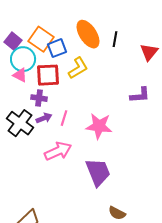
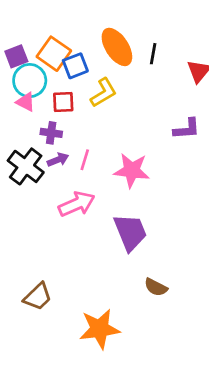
purple square: (13, 41) -> (16, 56), turned 30
red square: (48, 75) -> (63, 102), size x0.7

